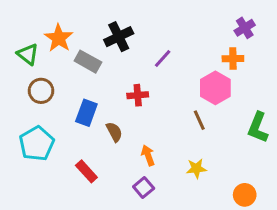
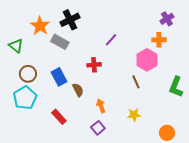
black cross: (119, 37) -> (70, 20), moved
green triangle: (28, 54) -> (16, 46), moved
brown circle: (41, 91) -> (28, 74), moved
blue rectangle: (86, 113) -> (59, 77), turned -48

